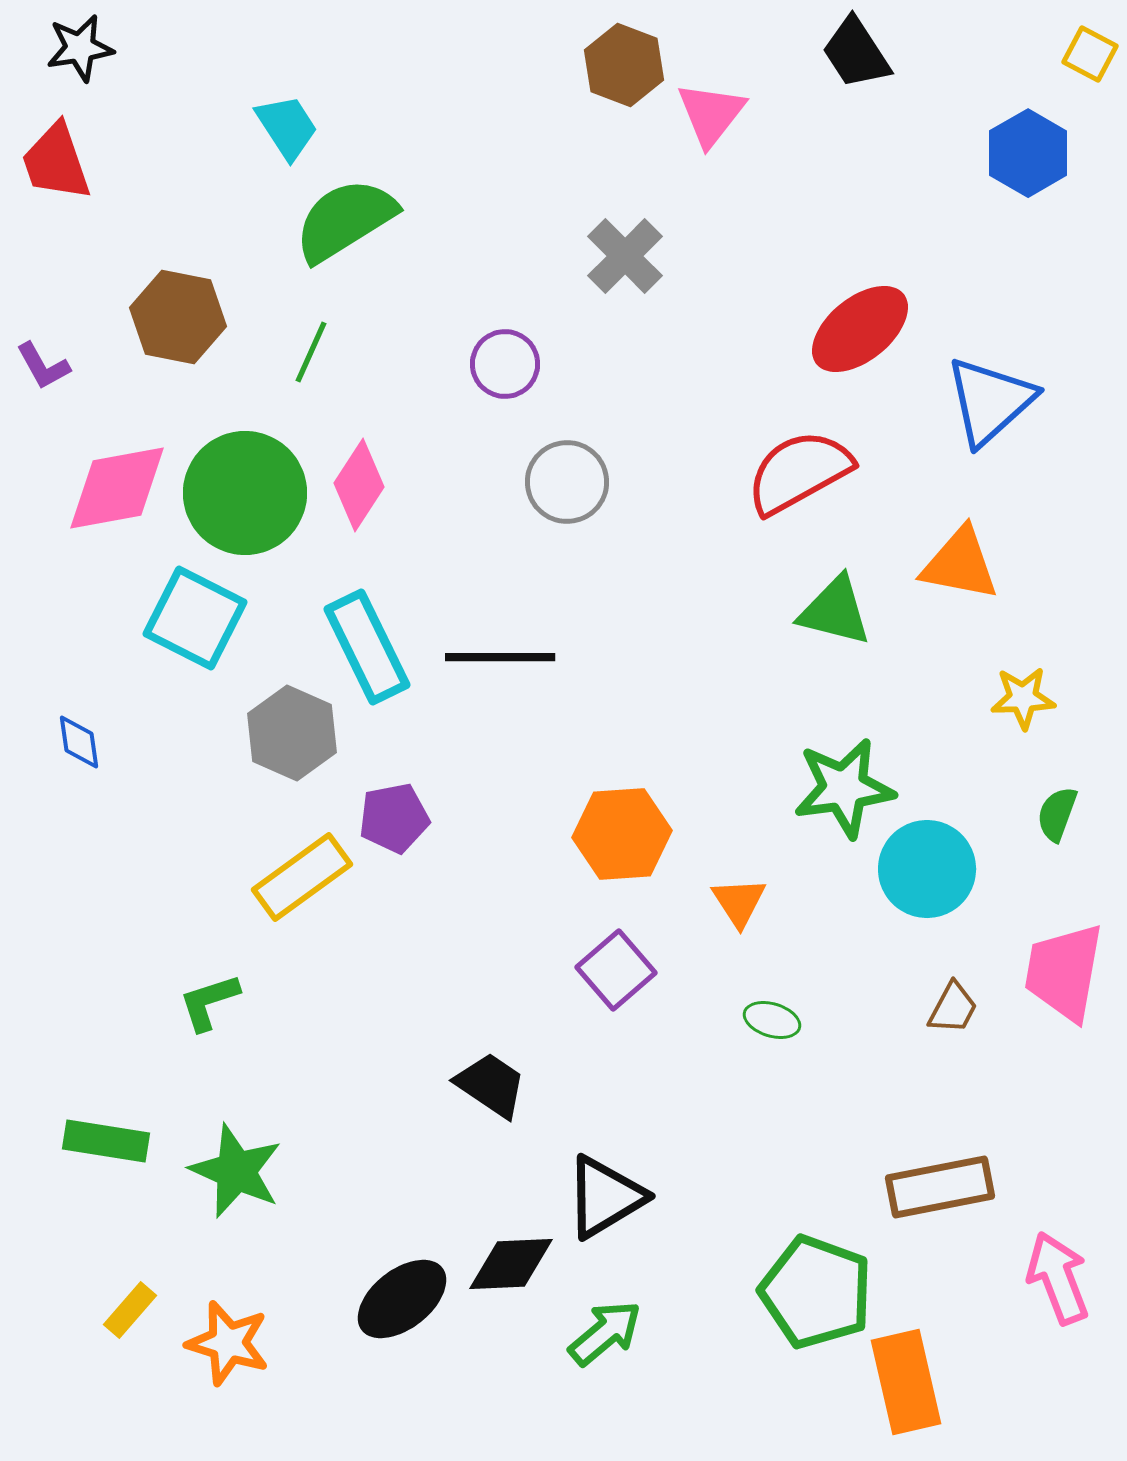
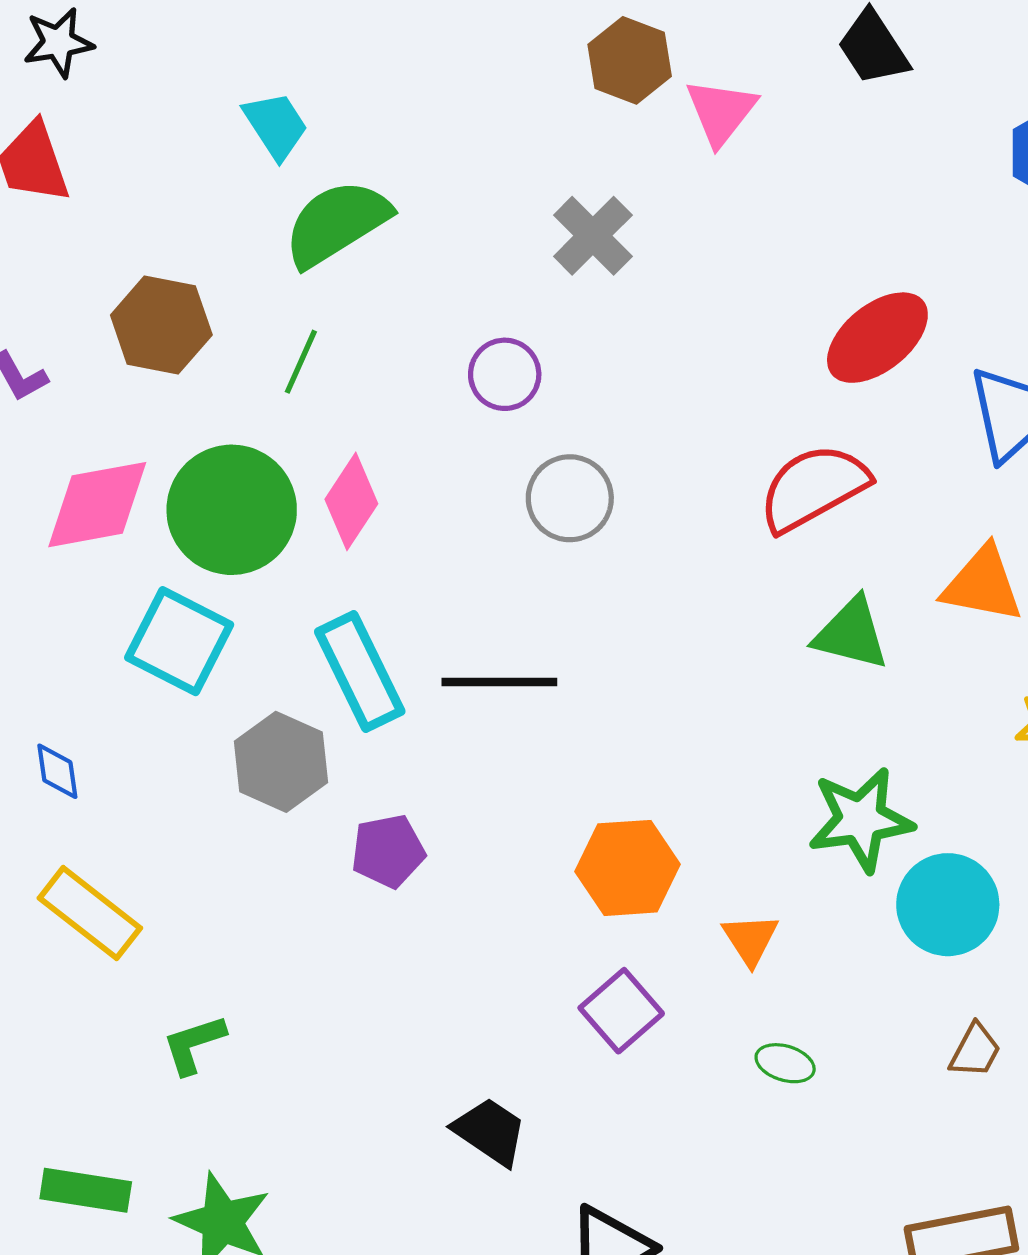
gray cross: (625, 256) -> (593, 236), moved
yellow rectangle: (302, 877) -> (90, 913), moved, turned 74

